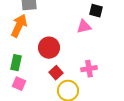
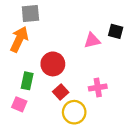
black square: (96, 11) -> (116, 31), moved
green rectangle: (16, 63) -> (27, 81), moved

